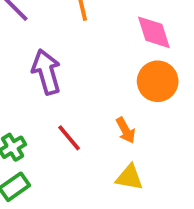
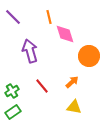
pink diamond: (154, 32) -> (65, 34), moved
orange arrow: (126, 130) -> (72, 82), turned -104

